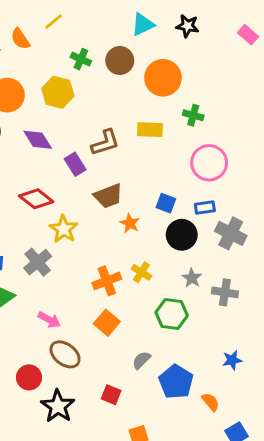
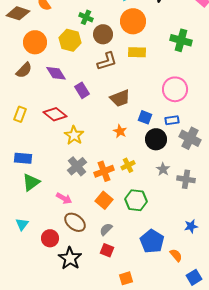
brown circle: (120, 61) -> (103, 34), moved
orange circle: (163, 78) -> (133, 21), moved
green cross: (193, 115) -> (181, 40), moved, size x1.5
yellow rectangle: (150, 130) -> (137, 52), moved
brown L-shape: (105, 143) -> (107, 61), moved
brown trapezoid: (108, 196) -> (120, 98), moved
gray cross: (38, 262) -> (77, 166), moved
yellow cross: (141, 272) -> (128, 165), turned 32
green hexagon: (172, 314) -> (136, 200), moved
gray semicircle: (141, 360) -> (106, 229), moved

